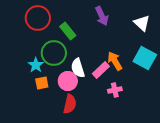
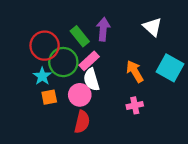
purple arrow: (102, 16) -> (103, 29), moved, turned -150
red circle: (38, 18) -> (45, 46), moved
white triangle: (142, 23) -> (152, 27), moved
pink rectangle: (101, 70) -> (89, 61), moved

